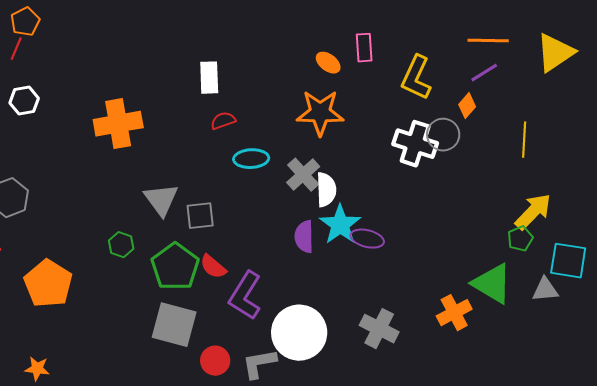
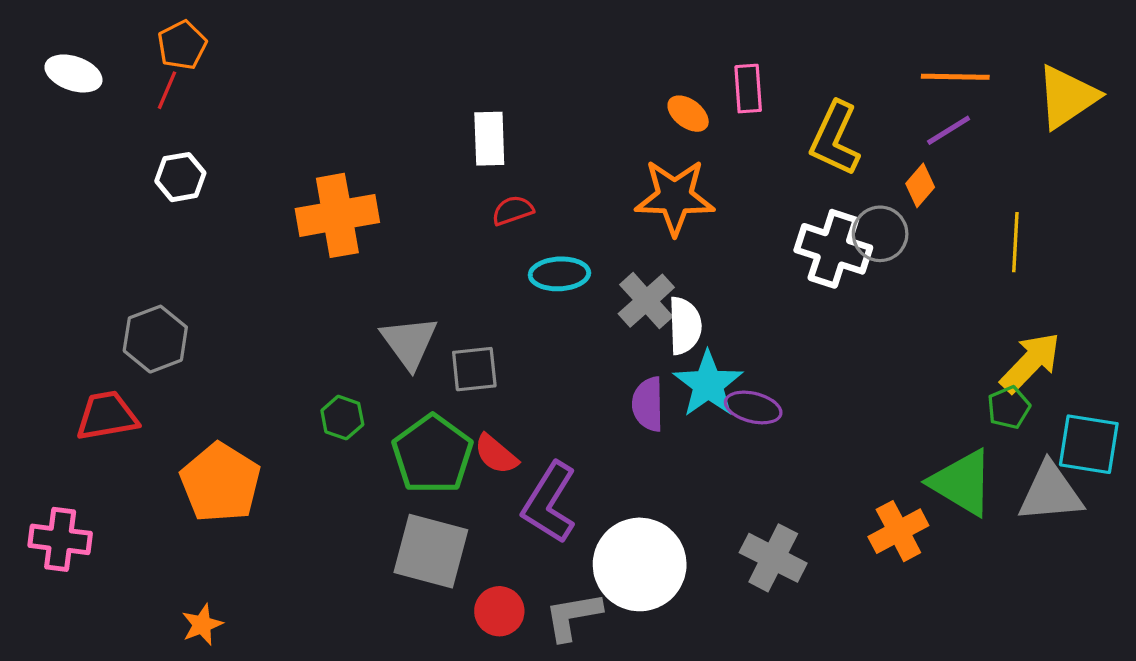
gray triangle: (545, 290) -> (1050, 493), size x1.5
orange star: (37, 369) -> (202, 625), turned -30

